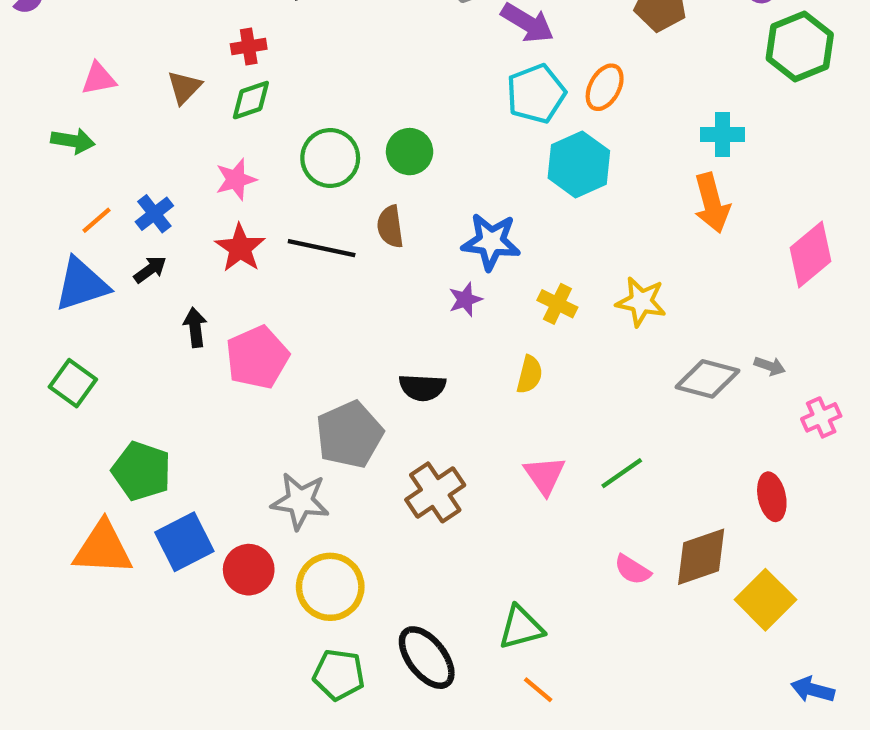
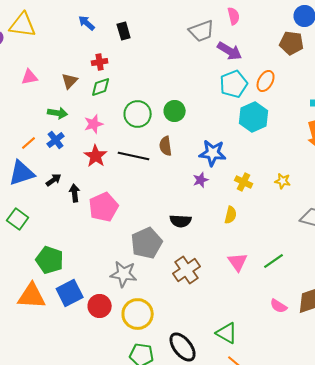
green arrow: (73, 141) -> (58, 113), moved
black arrow: (150, 269) -> (54, 180), moved
yellow star: (641, 302) -> (283, 181), size x0.7
green triangle: (521, 628) -> (227, 333), turned 45

